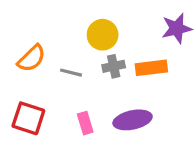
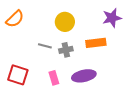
orange semicircle: (32, 58) -> (15, 19), moved
gray cross: (114, 66) -> (66, 50), moved

